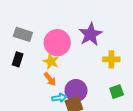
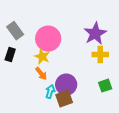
gray rectangle: (23, 34) -> (15, 31), turned 36
purple star: (91, 34) -> (95, 34), moved
cyan arrow: (59, 98) -> (50, 92), turned -64

